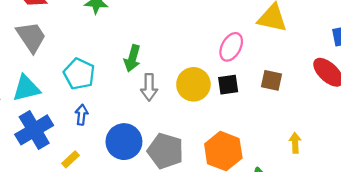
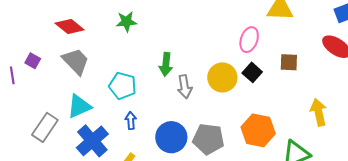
black square: (228, 85) -> (252, 72), turned -30
yellow arrow: (295, 143) -> (319, 112), size x1.5

